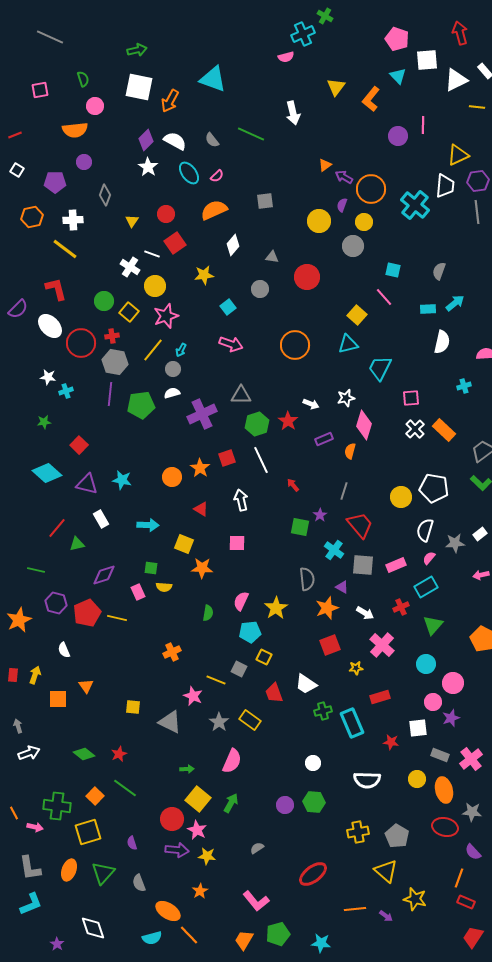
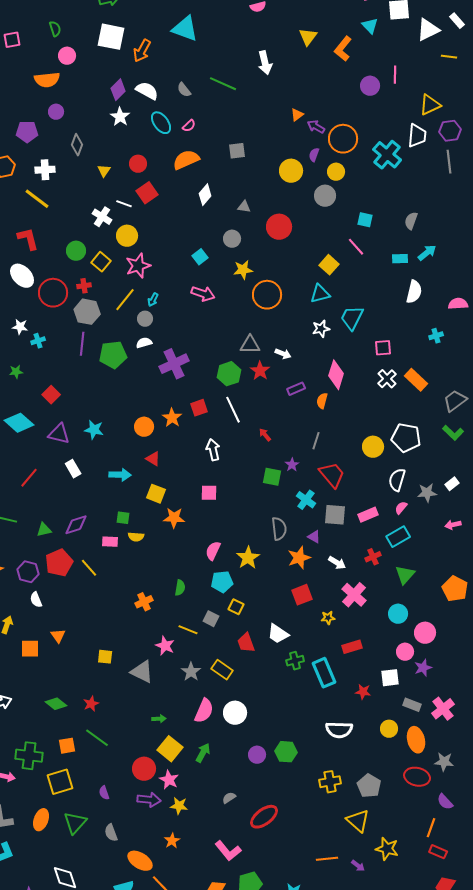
yellow star: (204, 275) -> (243, 270), moved
gray triangle: (241, 395) -> (250, 345), moved
white star: (346, 398) -> (321, 329), moved
red triangle: (201, 509) -> (153, 459), moved
green triangle: (77, 544) -> (44, 530), moved
pink rectangle: (138, 592) -> (110, 542), turned -63
purple hexagon: (56, 603) -> (28, 572), moved
green semicircle: (208, 613) -> (180, 588), moved
yellow line: (117, 618) -> (89, 568), turned 36
white circle: (313, 763) -> (235, 713), moved, size x1.5
orange square: (95, 796) -> (67, 746), turned 36
red ellipse: (313, 874) -> (264, 817), moved

